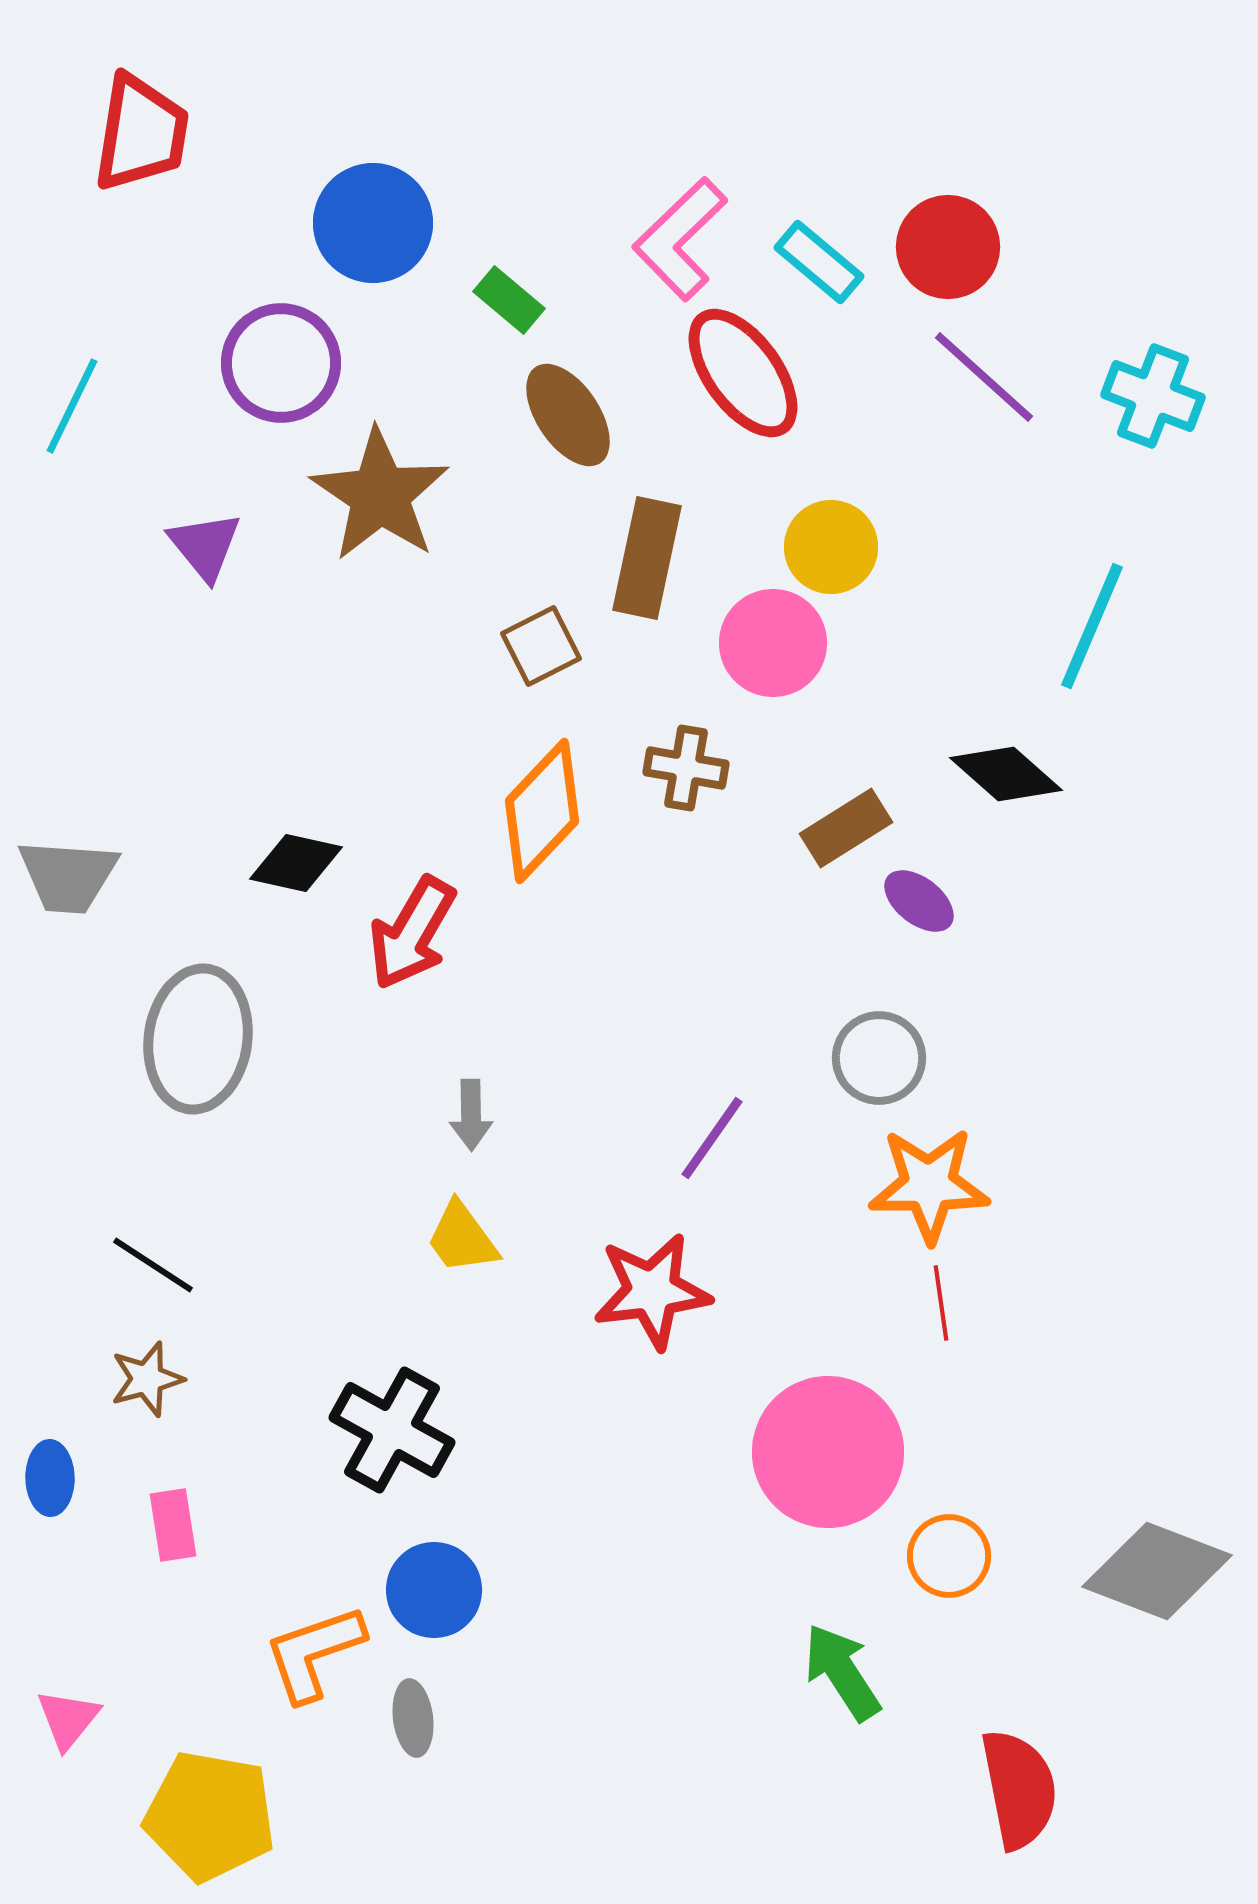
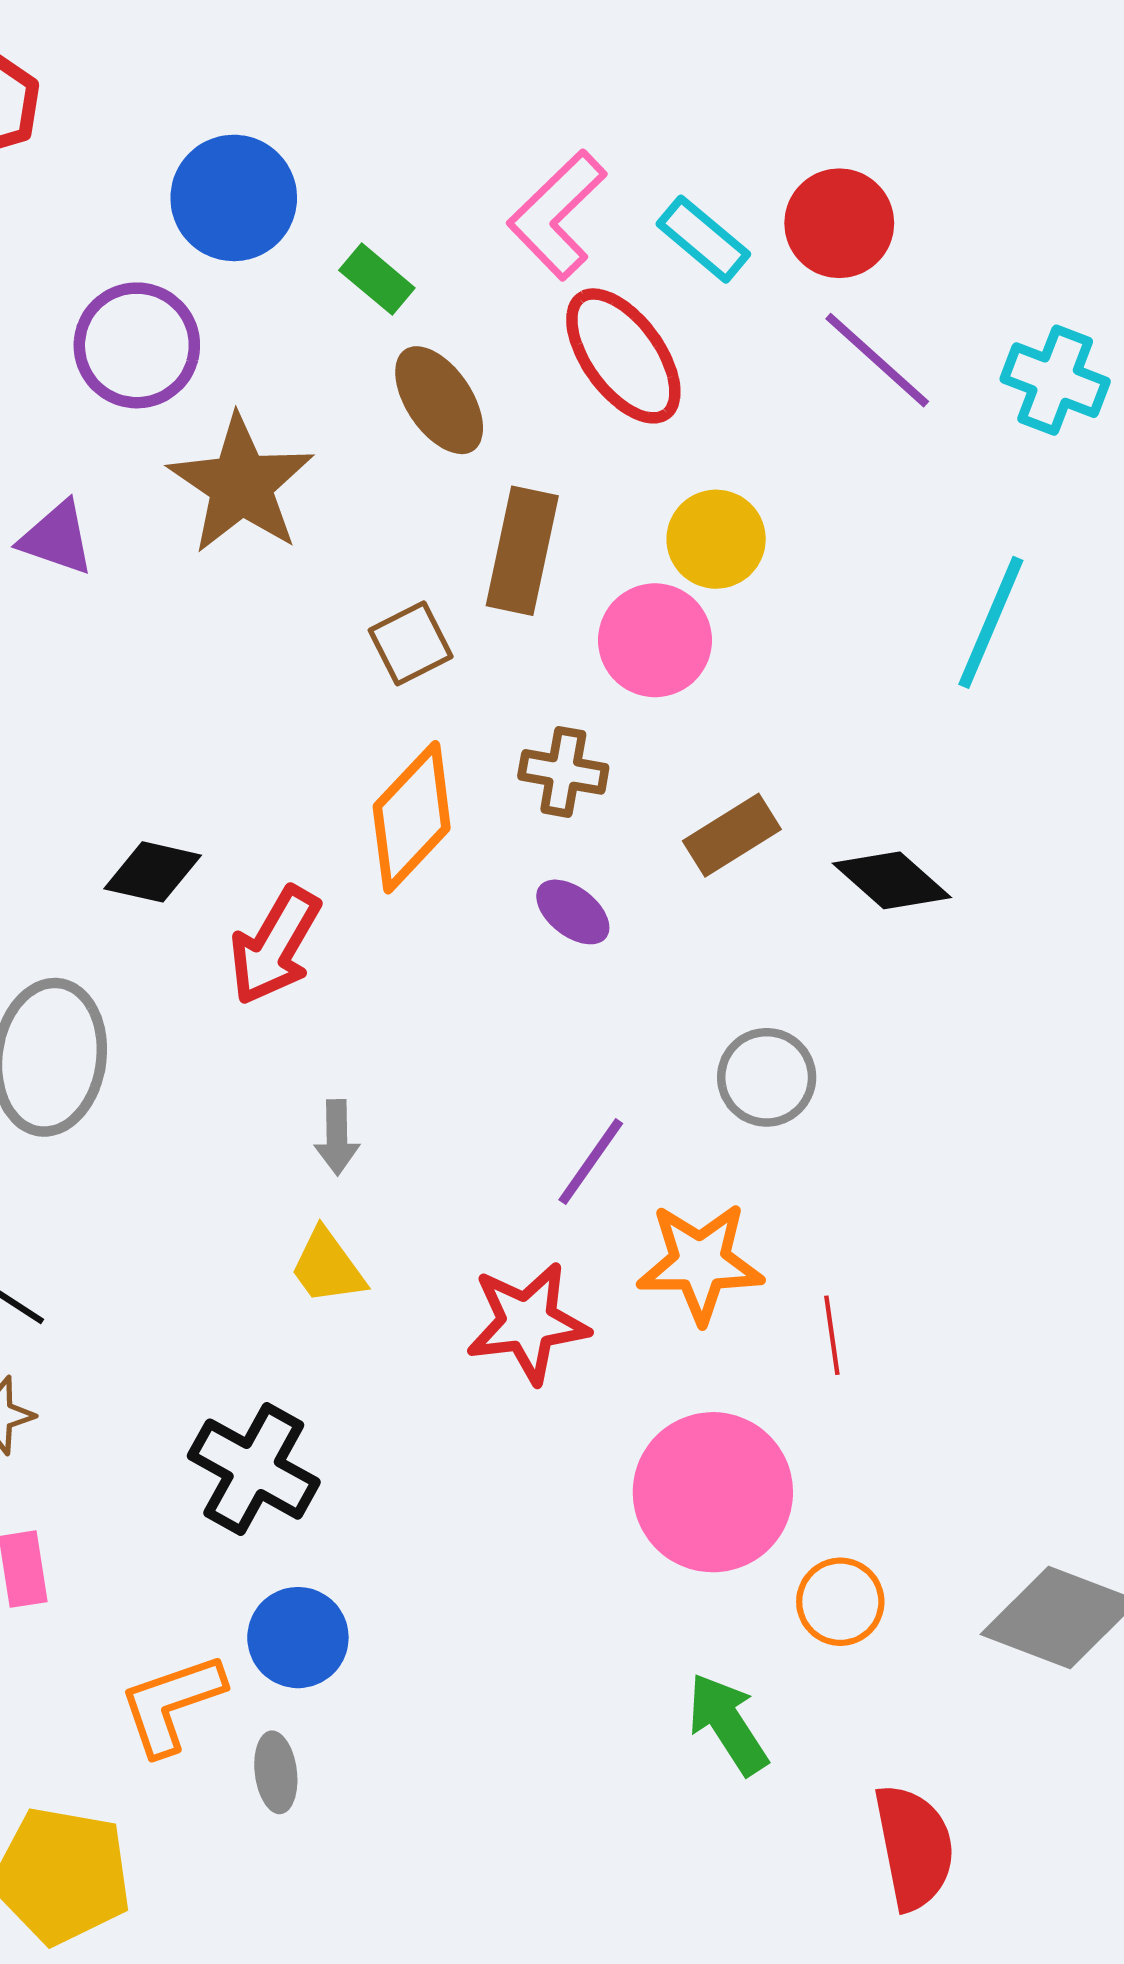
purple triangle: (205, 546) -> (57, 538), turned -32
black diamond: (1006, 774) -> (892, 880), moved
purple ellipse: (919, 901) -> (573, 912), moved
orange star: (929, 1185) -> (700, 1263), moved

